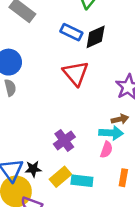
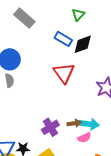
brown arrow: (120, 119) -> (74, 123), moved
pink semicircle: (106, 150) -> (84, 138), turned 40

